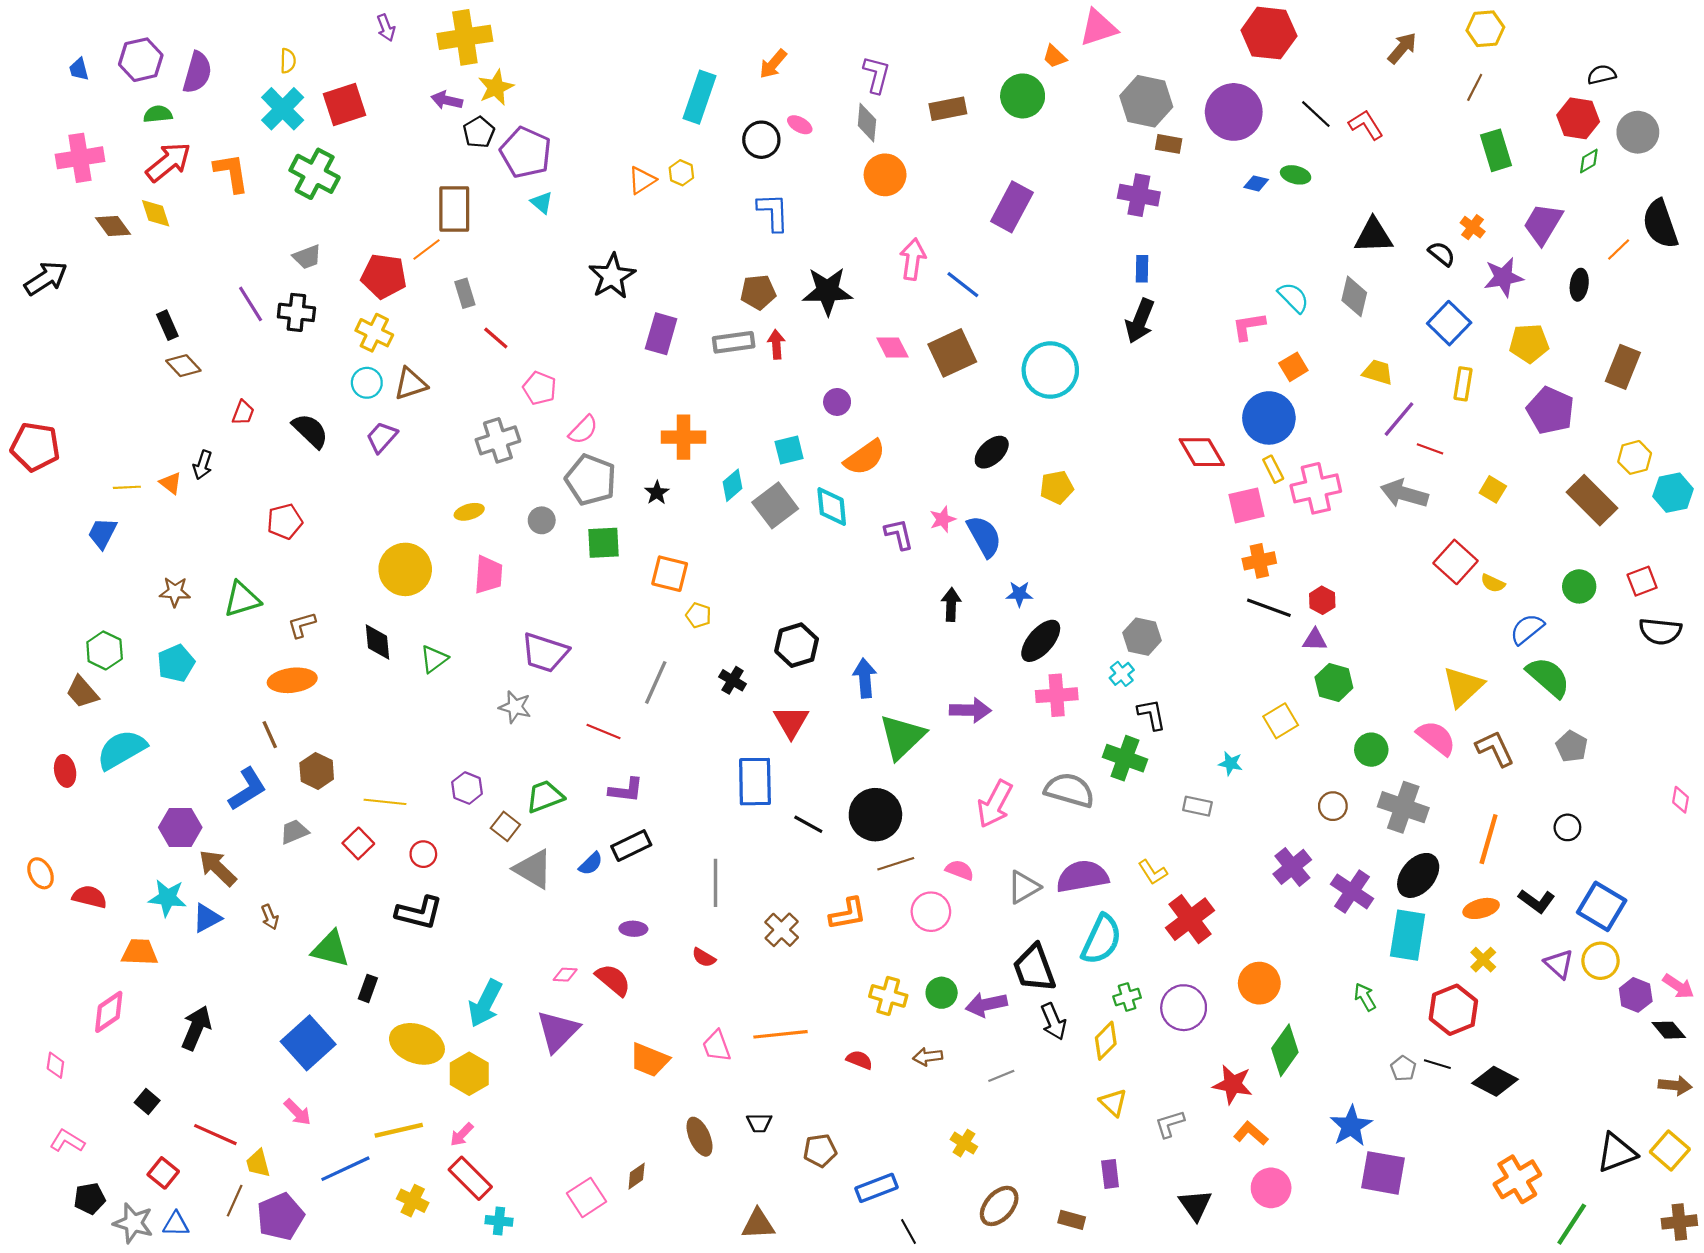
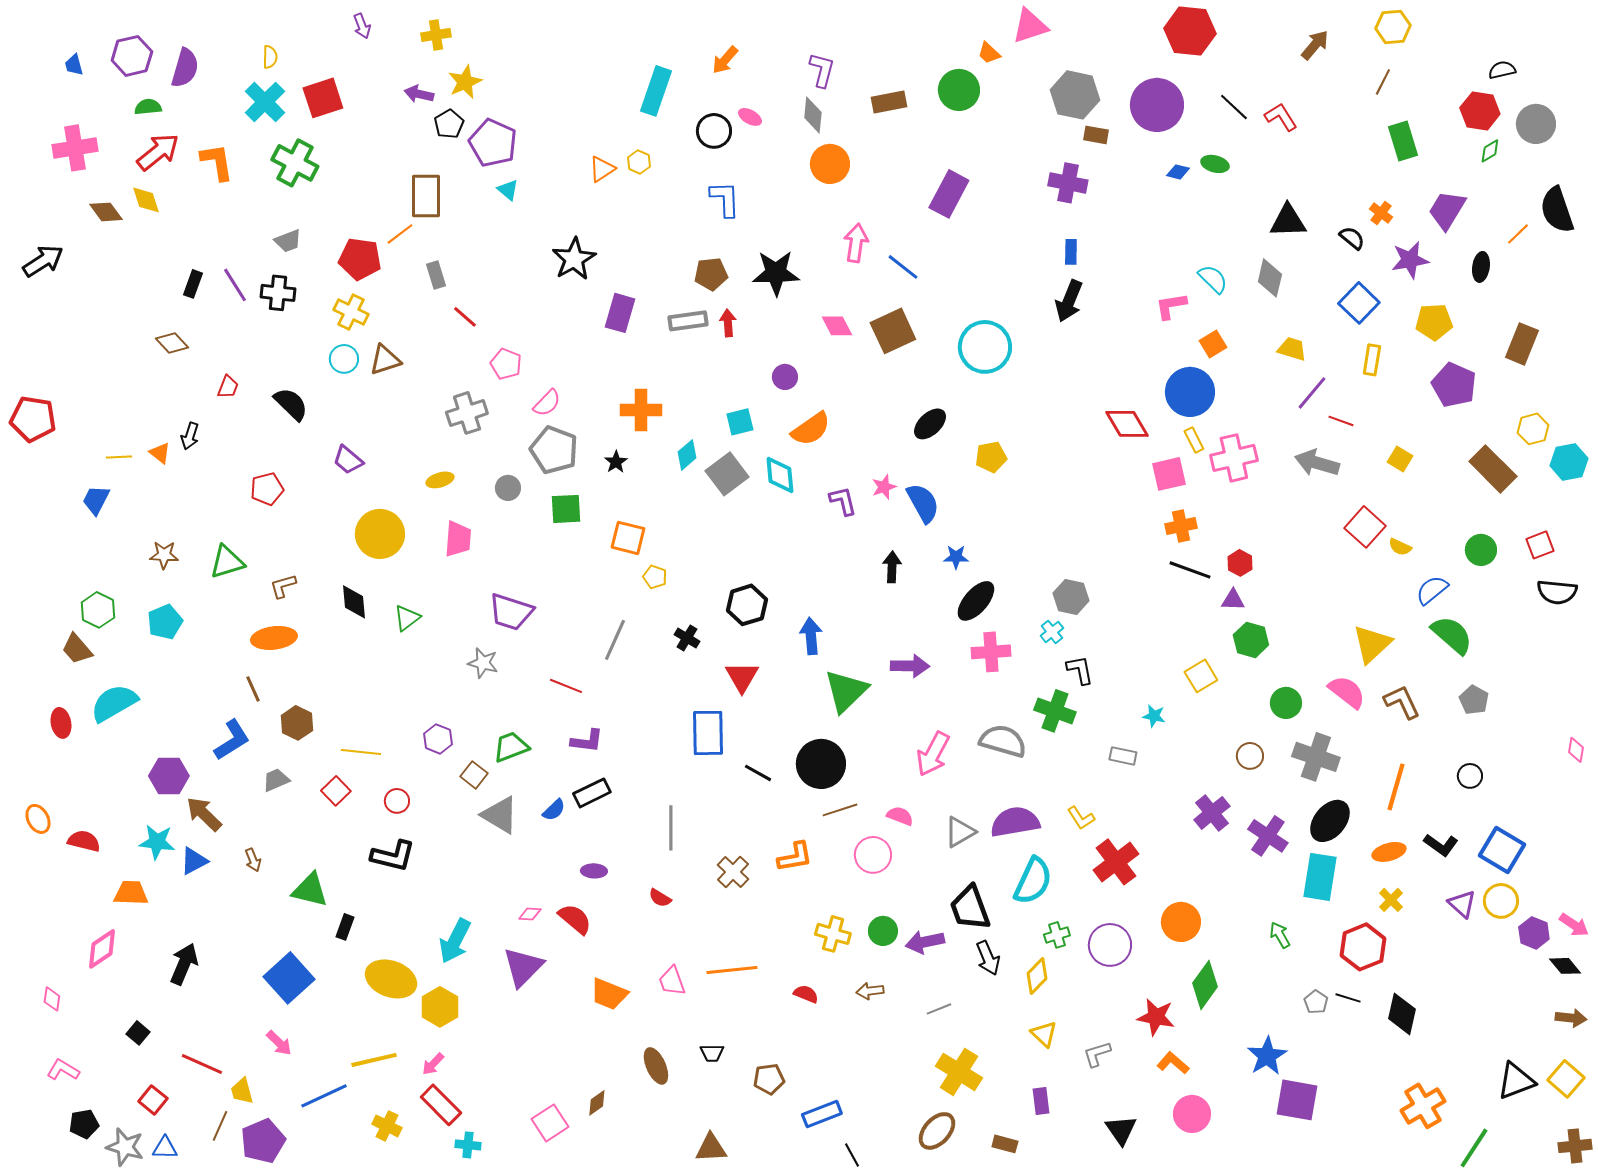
yellow cross: (465, 37) -> (436, 35), size x0.6
black rectangle: (167, 325) -> (193, 284), moved, turned 44
purple trapezoid: (382, 437) -> (348, 460), moved, turned -92
black diamond: (1495, 1081) -> (1402, 1014), turned 75
yellow cross: (964, 1143) -> (959, 1072), moved, size x1.8

